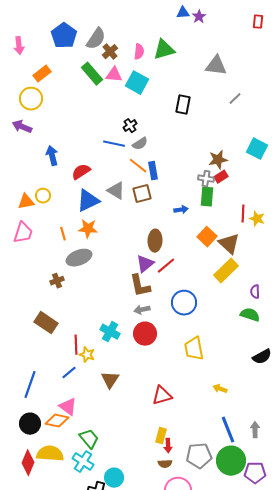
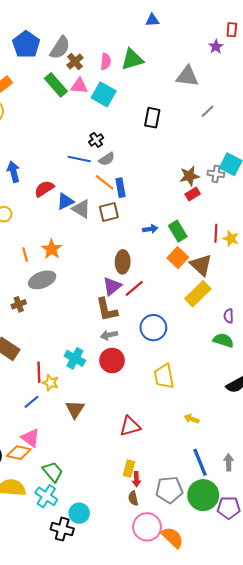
purple star: (199, 17) -> (216, 47), moved
gray cross: (206, 179) -> (216, 174), moved
green rectangle: (207, 197) -> (178, 231), moved, turned -36
blue triangle: (88, 201) -> (65, 201), moved, size x0.7
orange star: (88, 229) -> (52, 249), turned 30
brown semicircle: (165, 464) -> (133, 498), turned 80

